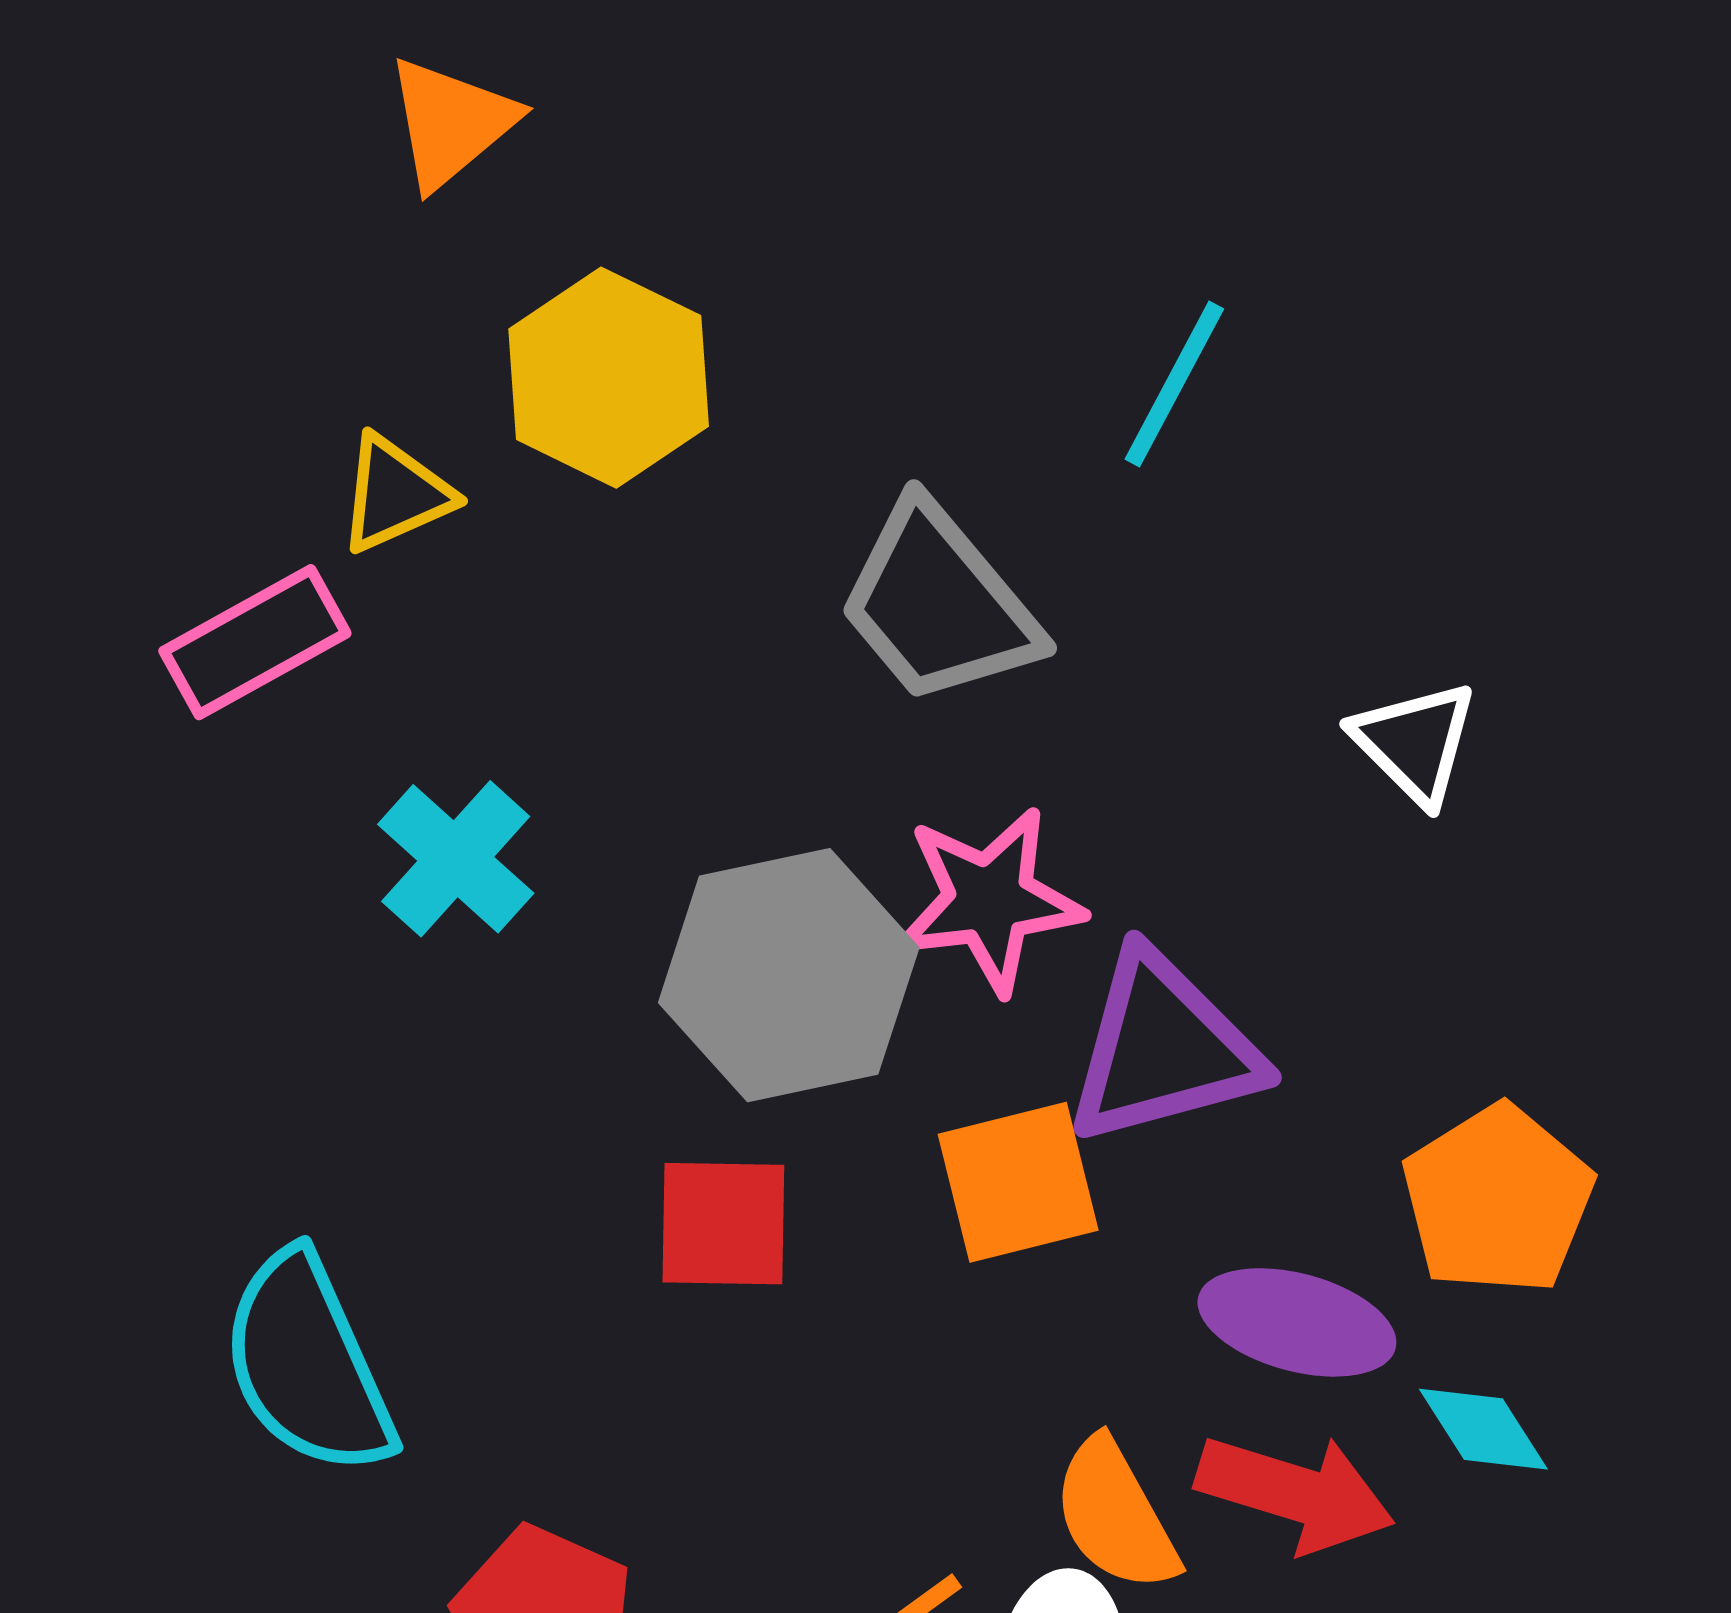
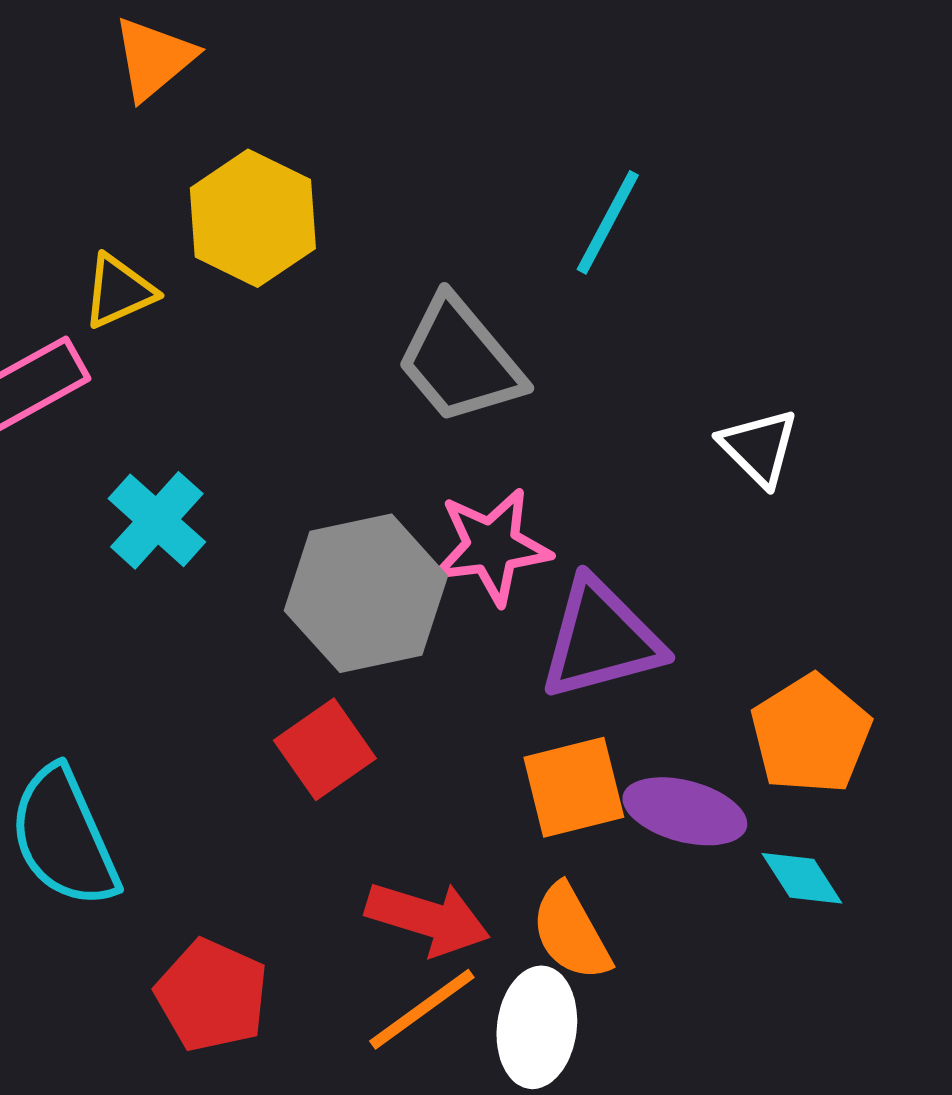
orange square: (1018, 1182) -> (574, 787), moved
red square: (723, 1224) -> (325, 749), turned -36
red arrow: (1295, 1493) -> (428, 918), moved

